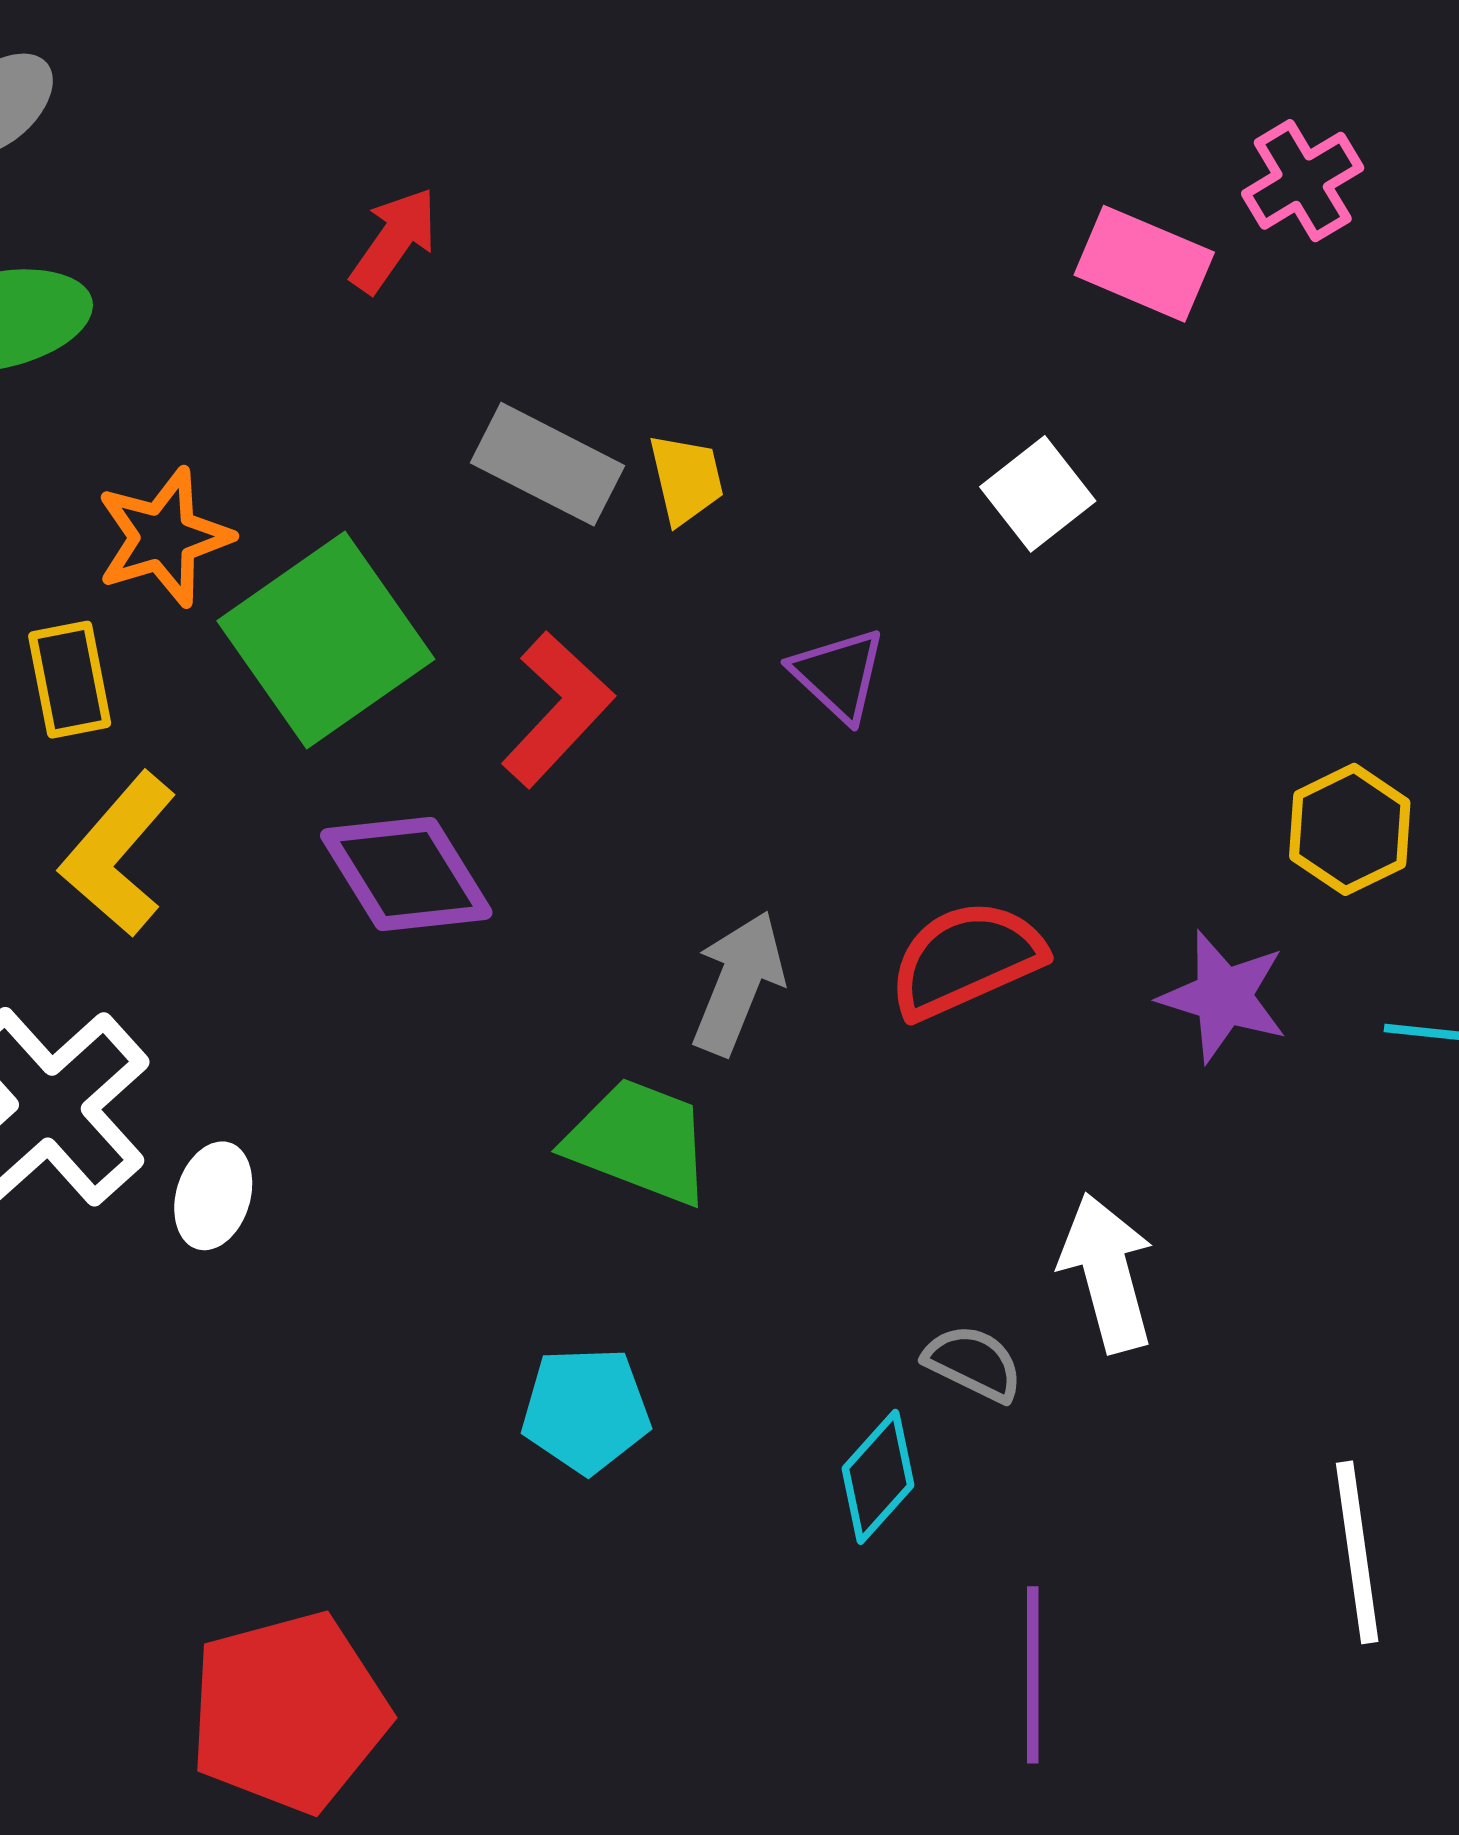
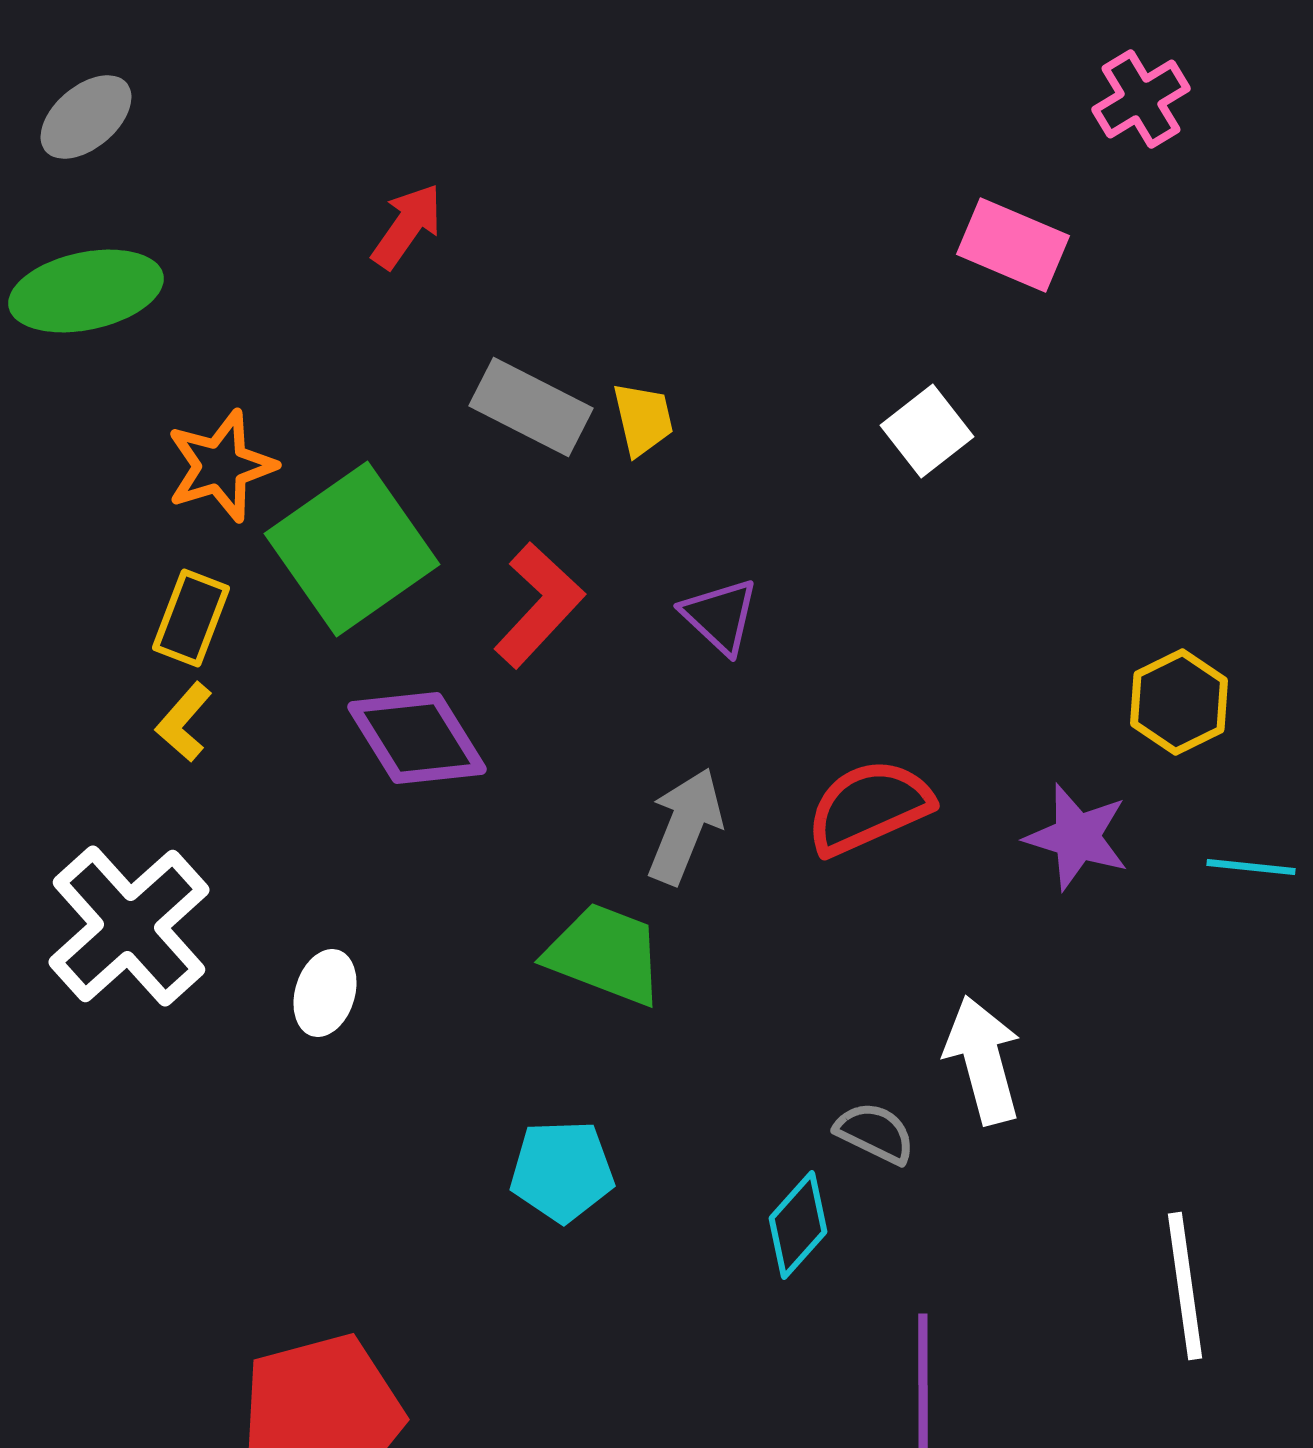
pink cross: (1303, 181) -> (1141, 99), moved
purple triangle: (838, 675) -> (720, 616), moved
yellow rectangle: (70, 680) -> (191, 618), moved, turned 32
yellow L-shape: (118, 854) -> (184, 722), size x0.6
white ellipse: (213, 1196) -> (325, 993), moved

